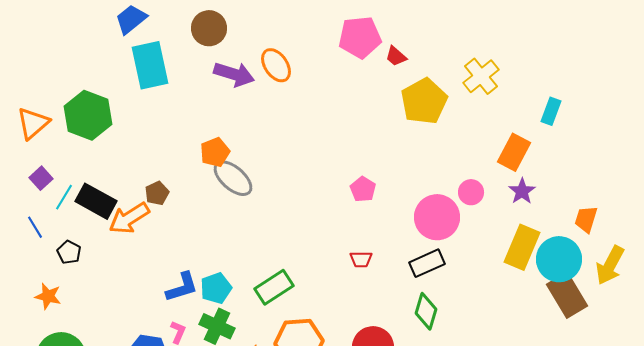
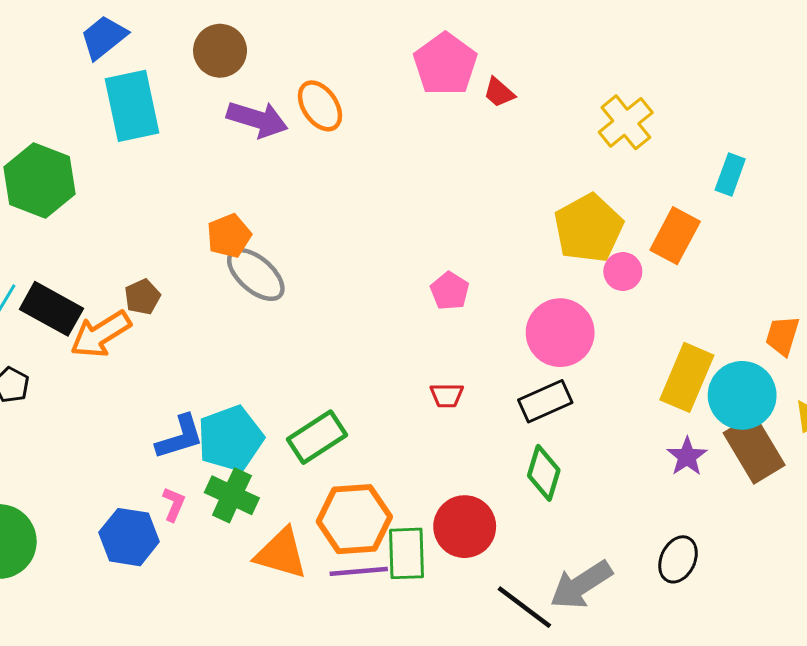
pink pentagon: (360, 37) -> (445, 64), turned -30
yellow pentagon: (424, 101) -> (588, 228), moved
purple star: (522, 191) -> (687, 456), moved
pink circle: (471, 192) -> (623, 272), moved
cyan pentagon: (216, 288) -> (230, 439), size x1.4

